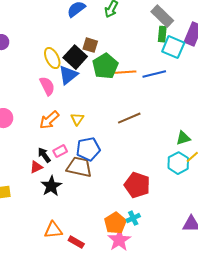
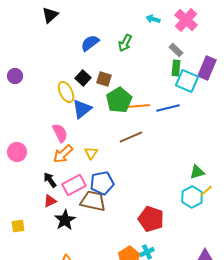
gray rectangle: (162, 16) -> (176, 50), size x0.6
black square: (75, 57) -> (83, 78), moved, size x0.7
pink semicircle: (47, 86) -> (60, 133), moved
brown line: (129, 118) -> (131, 137), moved
pink rectangle: (60, 151) -> (74, 185), size x1.6
black arrow: (44, 155) -> (50, 180), moved

